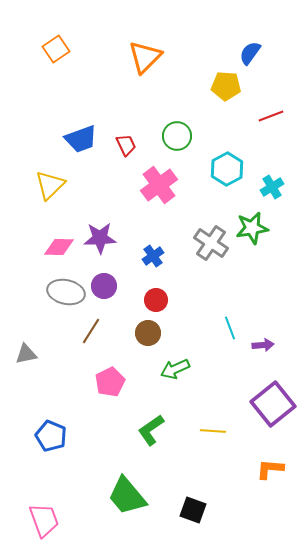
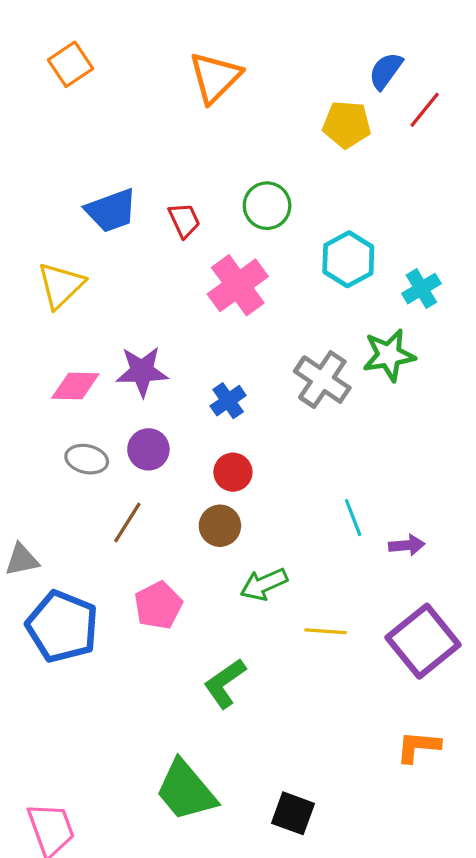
red line: (271, 116) -> (425, 110), moved, turned -30
gray ellipse: (66, 292) -> (87, 459), size x0.7
yellow line: (213, 431) -> (326, 631), moved
blue pentagon: (51, 436) -> (62, 626), moved, size x1.4

